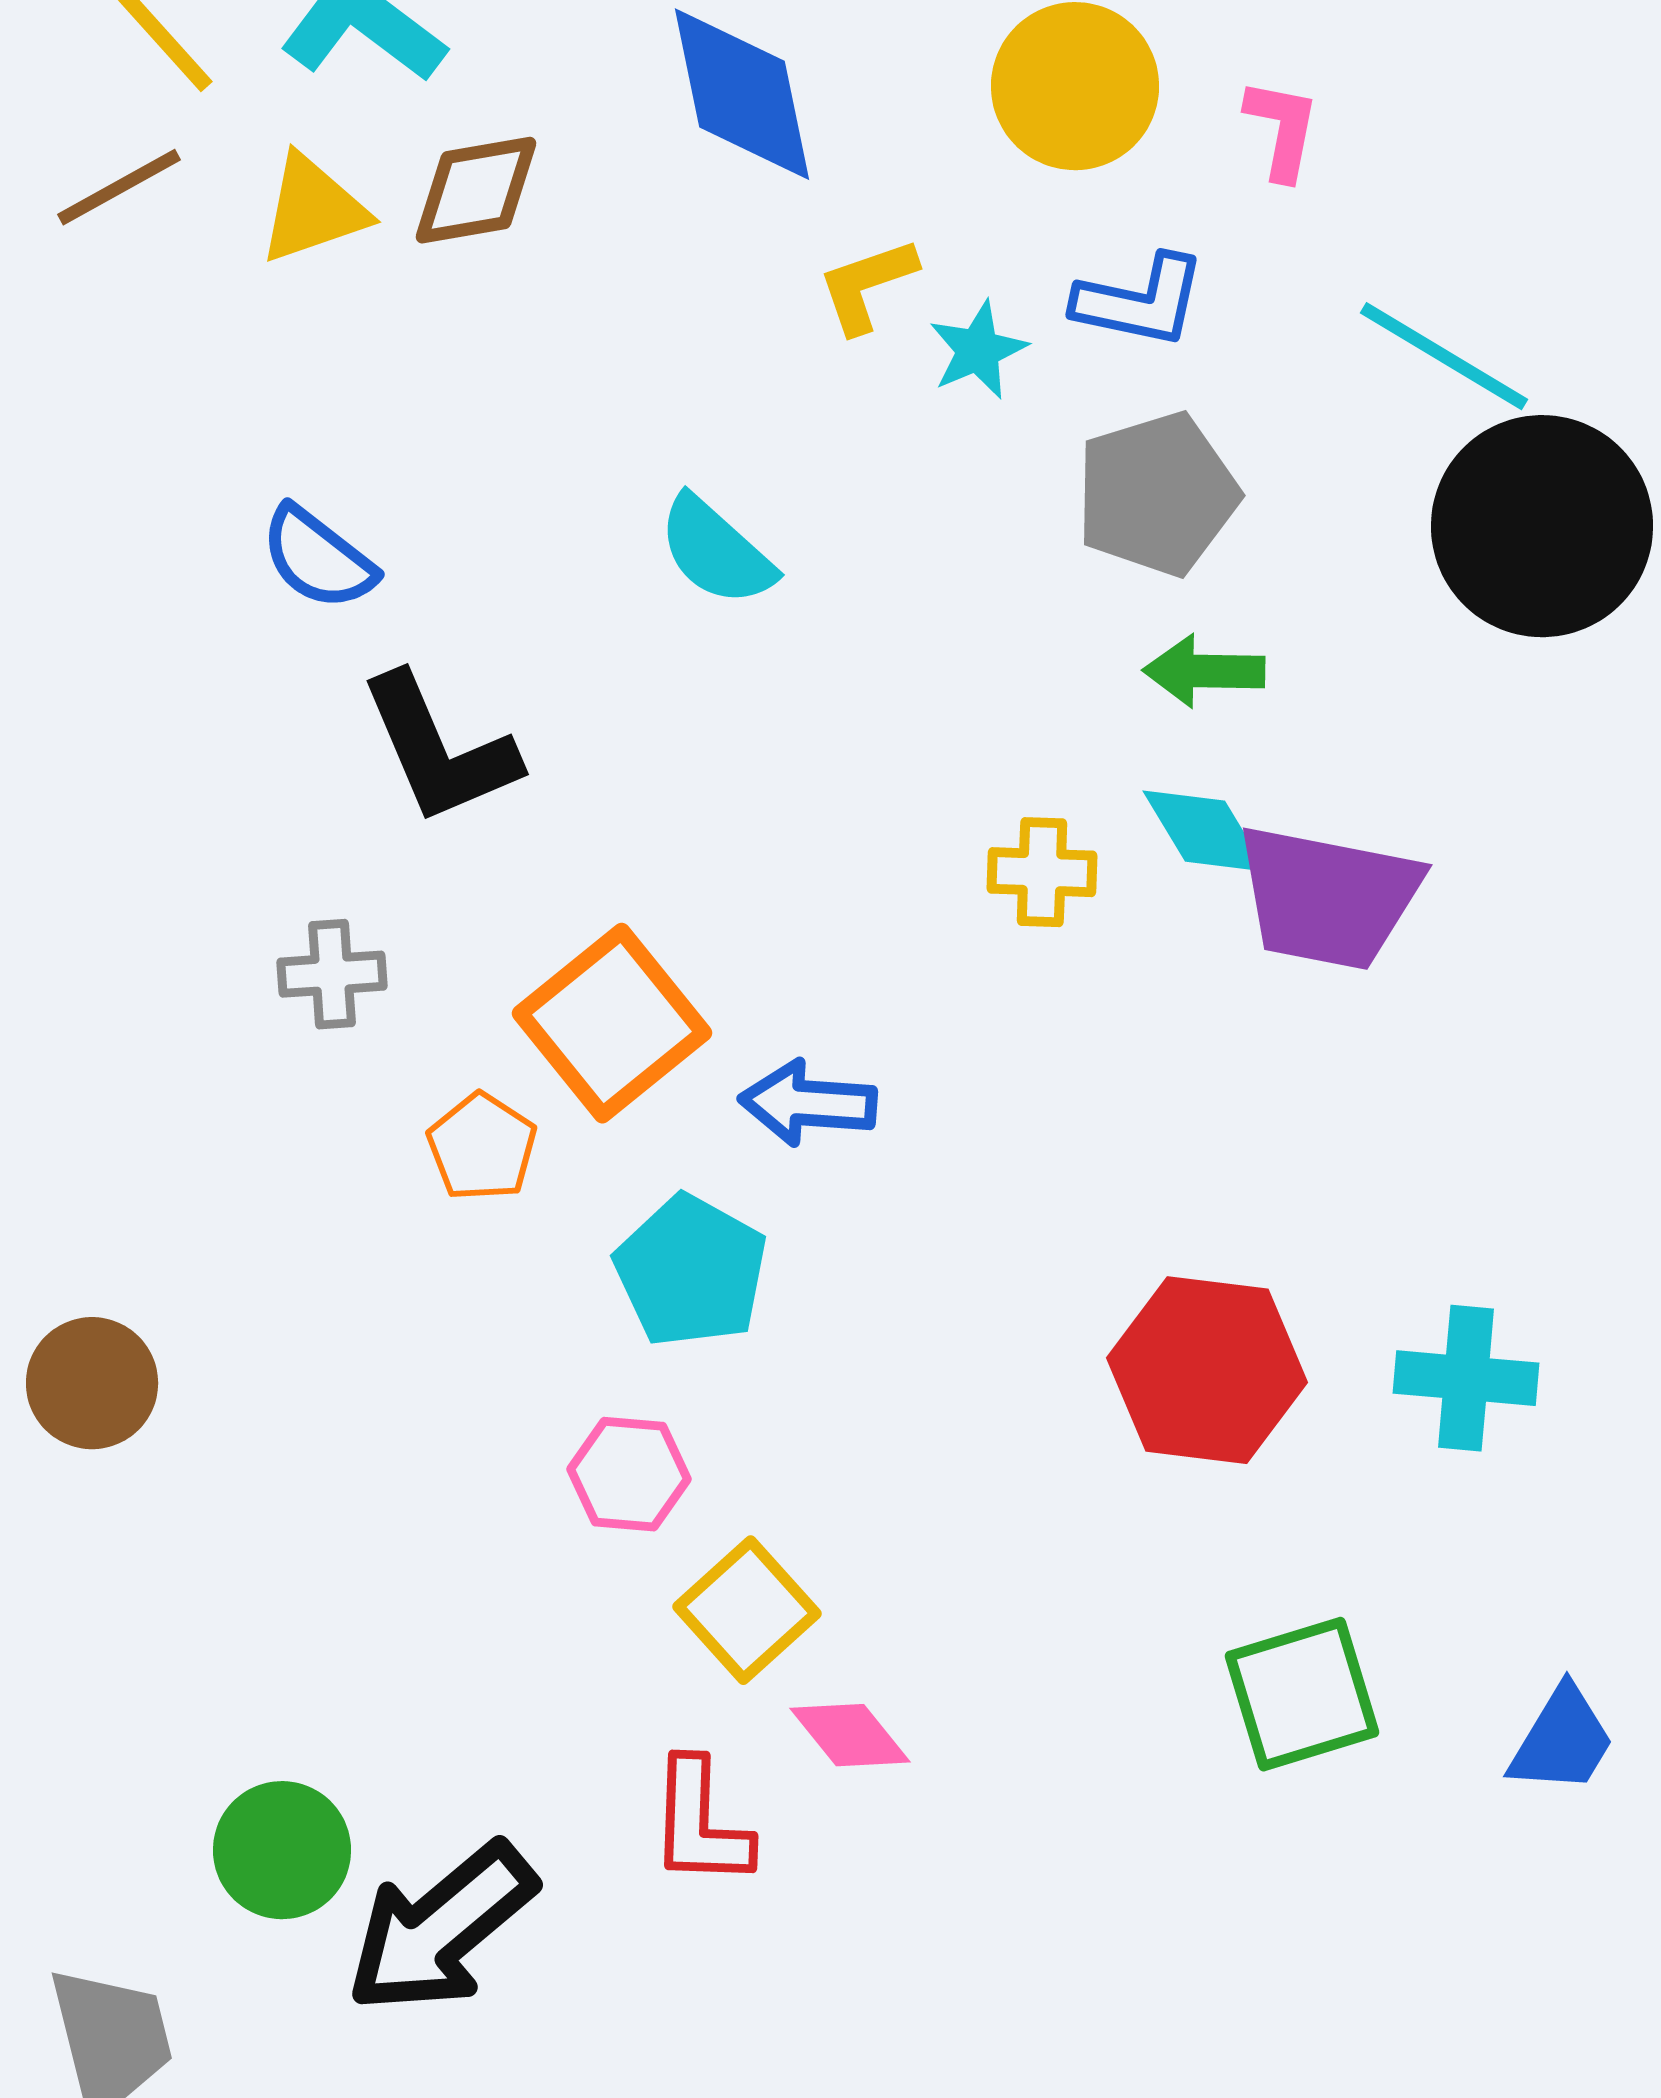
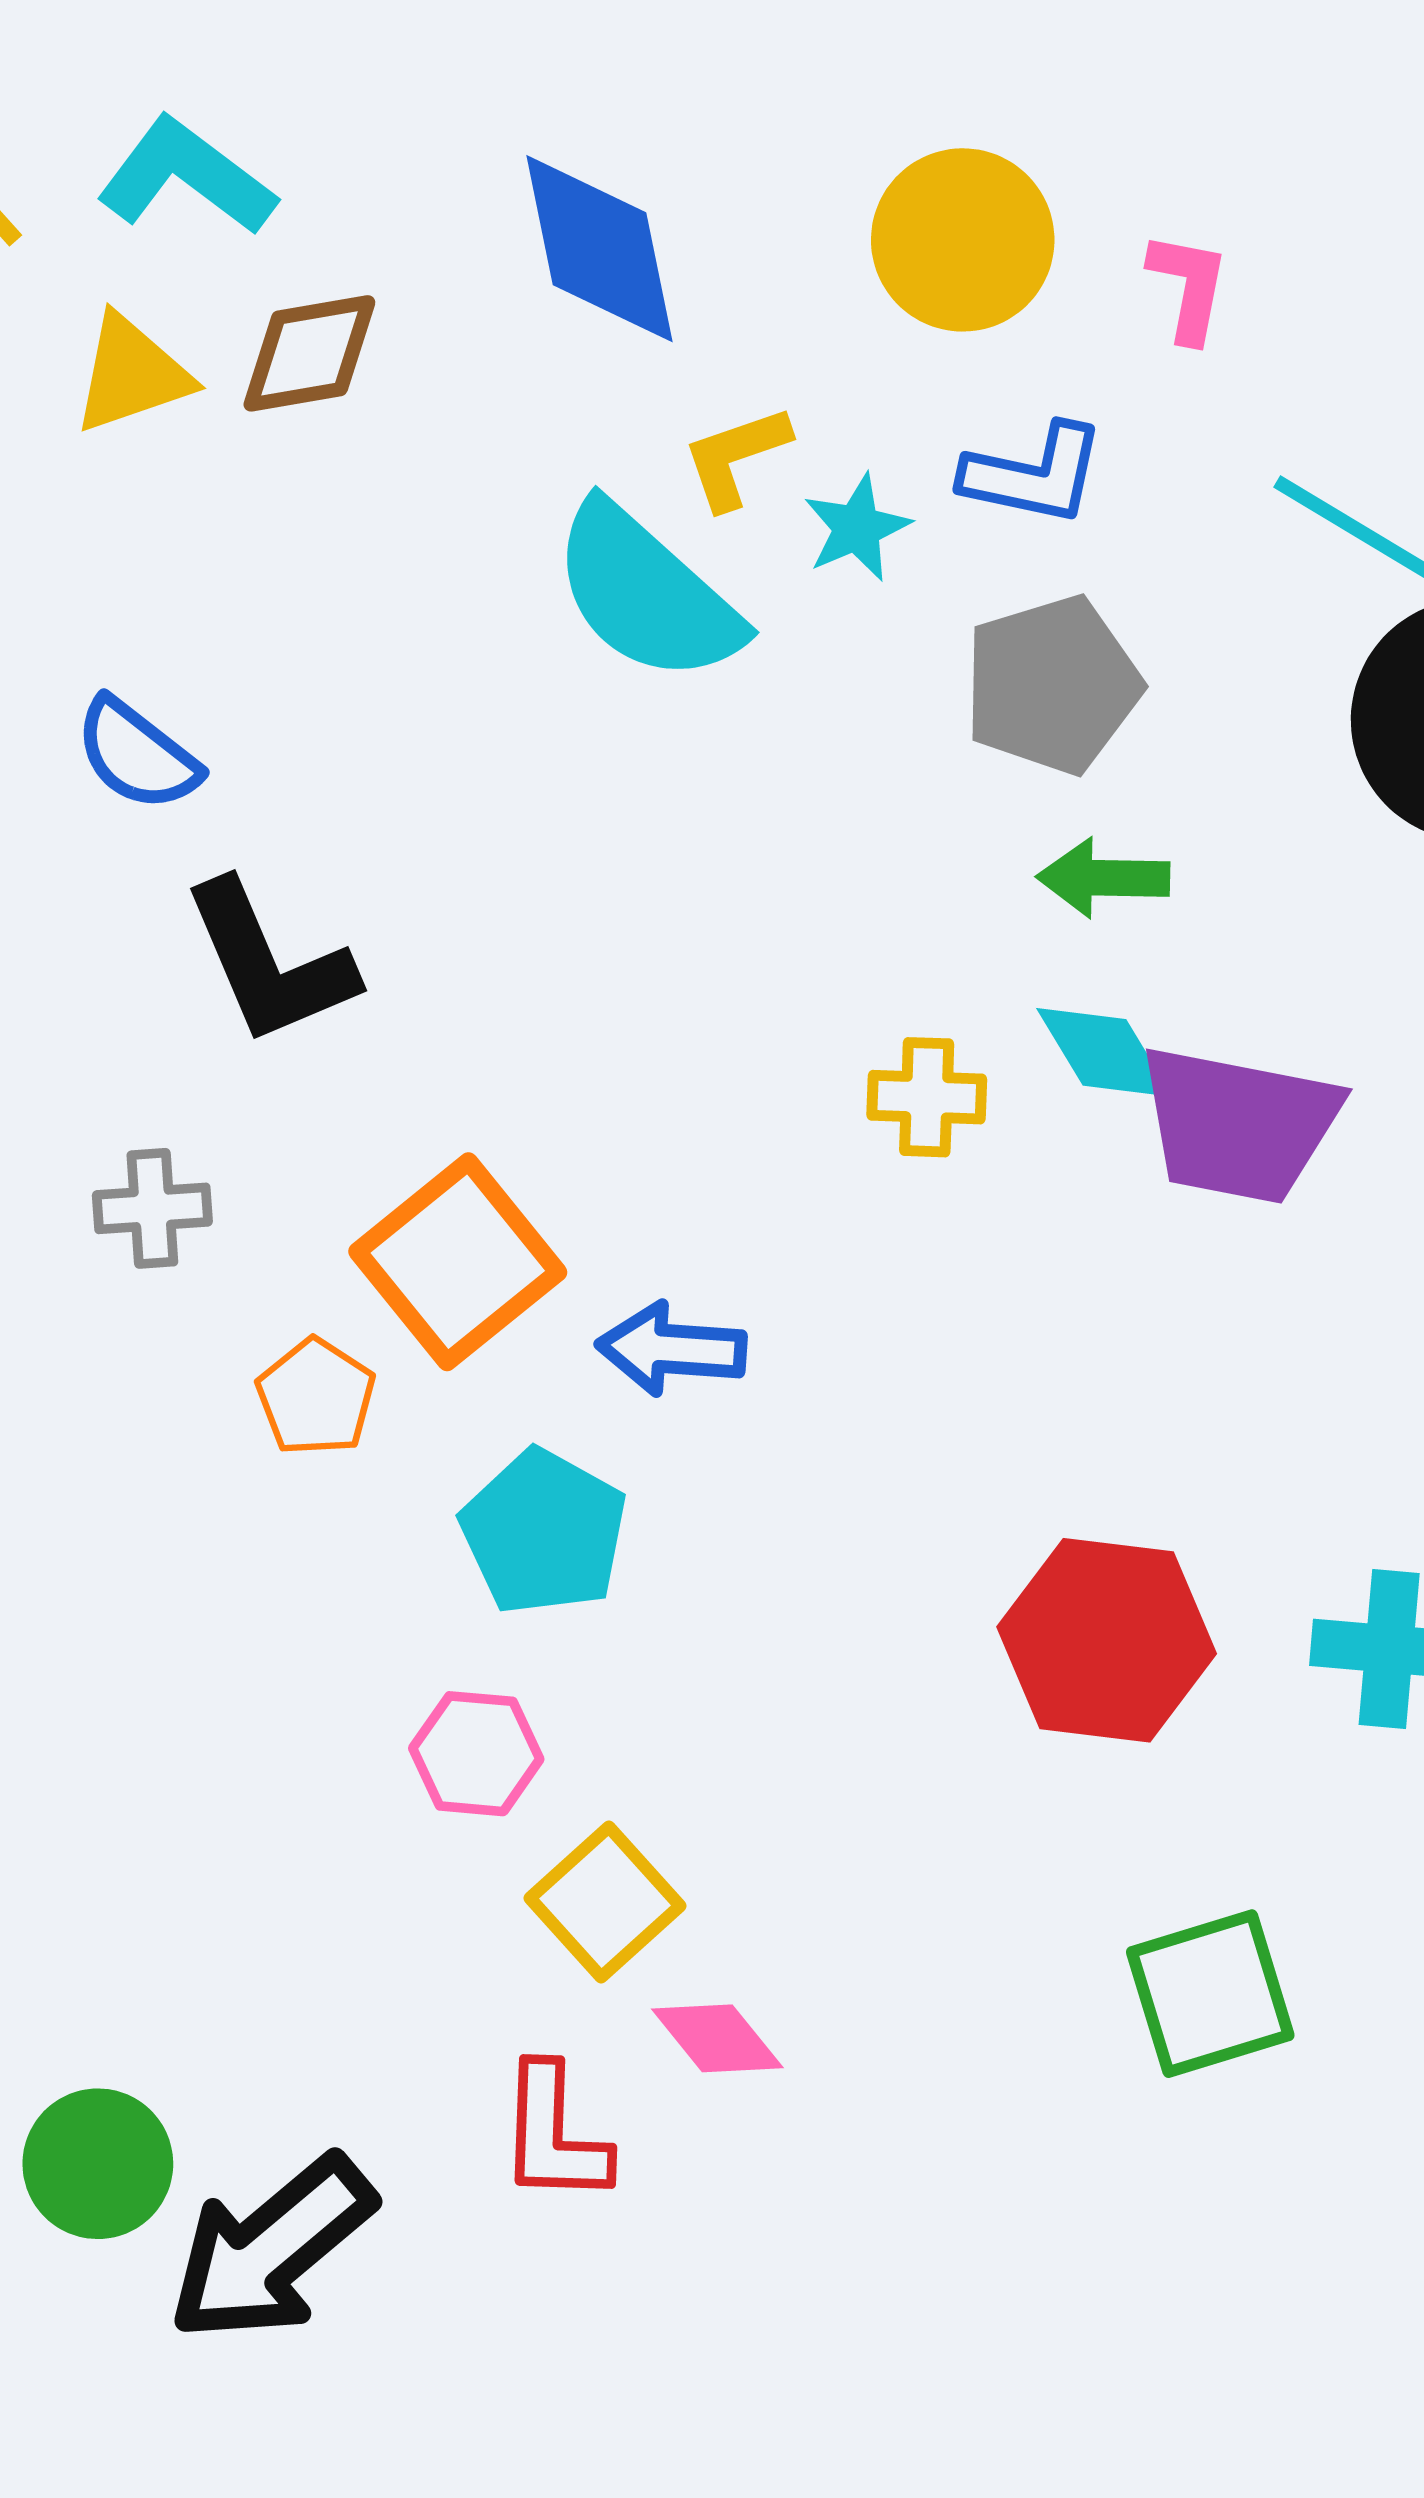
cyan semicircle: (716, 551) -> (646, 593), moved, size x1.5

